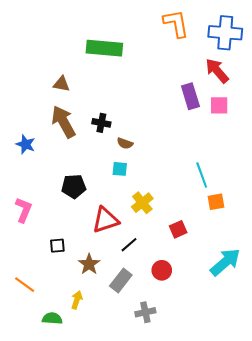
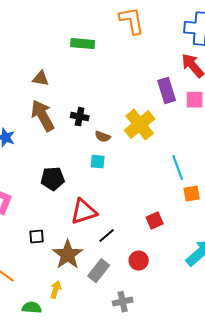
orange L-shape: (176, 24) -> (132, 21), moved
green rectangle: (104, 48) -> (83, 44), size x0.7
yellow cross: (142, 203) -> (140, 125), moved, size x1.4
brown star: (89, 264) -> (68, 255), size x1.4

